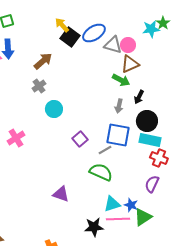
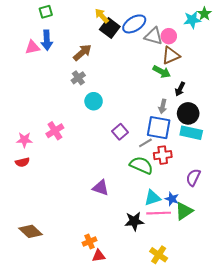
gray arrow: (119, 106) -> (163, 106), moved
red cross: (159, 158) -> (163, 155), moved, turned -30

